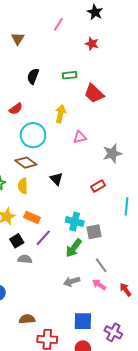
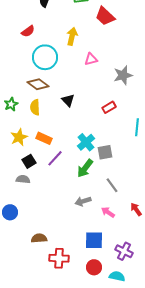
cyan cross: (75, 222) -> (86, 142), turned 36
gray semicircle: (25, 259) -> (23, 179), moved
pink arrow: (99, 285) -> (108, 212), moved

